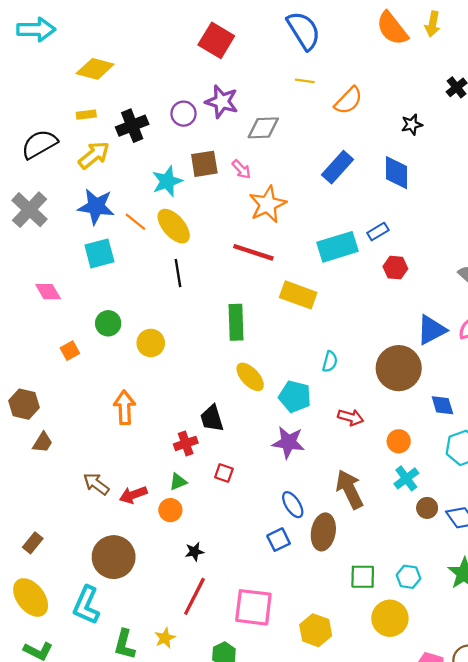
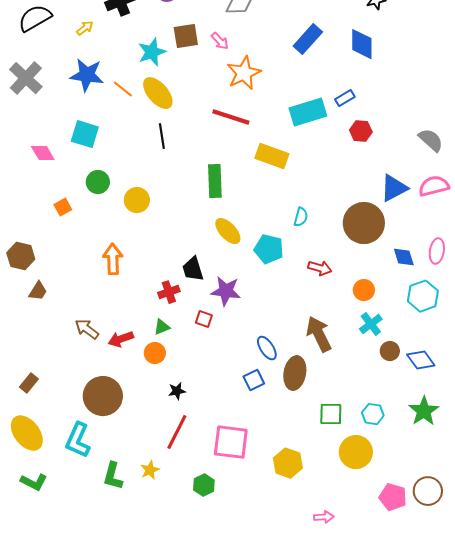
yellow arrow: (94, 155) -> (85, 28), size x0.6
cyan square: (99, 253) -> (85, 134), moved, turned 32
purple star: (288, 442) -> (226, 291), moved

